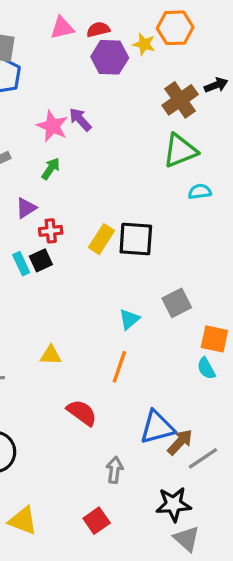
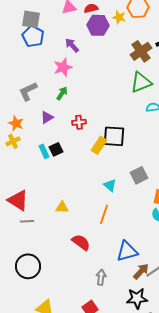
purple arrow: (80, 120) -> (72, 45), moved
pink star: (52, 126) -> (63, 67), turned 30
red cross: (51, 231) -> (79, 122), moved
yellow rectangle: (101, 239) -> (99, 145), moved
cyan triangle: (129, 319) -> (110, 185), turned -40
brown arrow: (180, 442) -> (141, 271), moved

